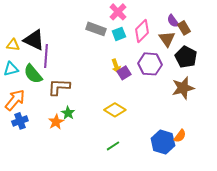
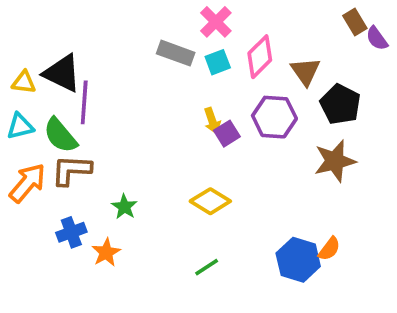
purple semicircle: (173, 21) -> (377, 38), moved
brown rectangle: (184, 28) -> (355, 22), moved
brown L-shape: (59, 87) -> (71, 170), moved
blue cross: (20, 121) -> (71, 232), moved
orange star: (56, 122) -> (106, 252), moved

